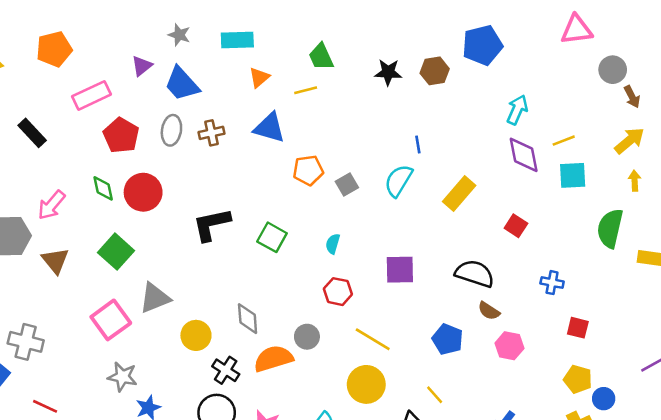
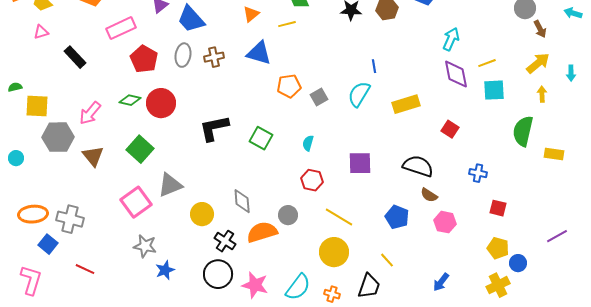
green diamond: (103, 188) -> (130, 100), turned -65
yellow rectangle: (459, 194) -> (406, 104), turned 32

